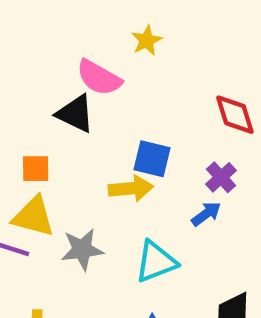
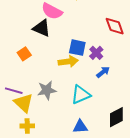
orange square: (36, 169) -> (24, 54), turned -32
purple cross: (221, 177) -> (96, 53), moved
yellow triangle: (33, 217) -> (24, 103), moved, turned 30

